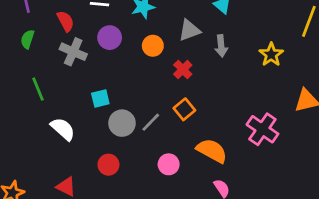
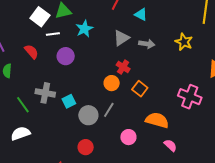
orange circle: (153, 46) -> (112, 83), moved
gray arrow: (221, 46) -> (147, 44), turned -63
gray cross: (73, 52) -> (45, 93), moved
orange square: (184, 109) -> (140, 89), moved
white semicircle: (63, 129) -> (20, 133), moved, turned -48

